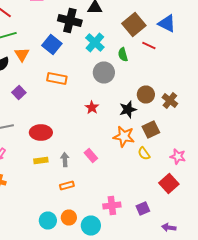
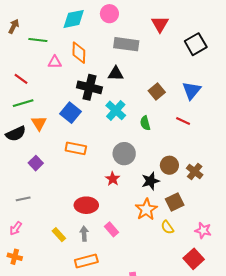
brown square: (134, 24) -> (157, 92), size x0.7
blue triangle: (167, 24) -> (192, 90), turned 42
red line: (149, 46) -> (183, 121), moved
gray circle: (104, 72) -> (124, 154), moved
red ellipse: (41, 132) -> (86, 205), moved
orange star: (124, 136) -> (146, 209), turned 30
yellow rectangle: (41, 160) -> (59, 235), turned 56
orange rectangle: (67, 186) -> (86, 261), size x1.5

